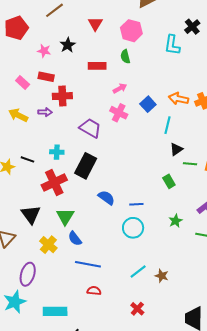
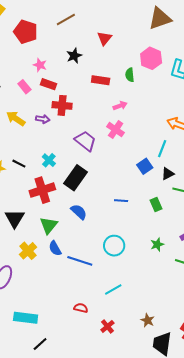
red pentagon: (16, 28) -> (26, 32), turned 30
pink hexagon: (131, 31) -> (151, 58), moved
pink star: (44, 51) -> (40, 65), moved
blue square: (148, 104) -> (145, 166), moved
cyan cross: (57, 152) -> (49, 160), turned 32
blue semicircle: (106, 198) -> (79, 212), moved
blue line: (136, 204) -> (121, 201), moved
blue line: (88, 264) -> (80, 261), moved
brown star: (162, 276) -> (148, 320), moved
red semicircle: (94, 291) -> (81, 308), moved

